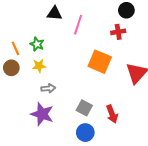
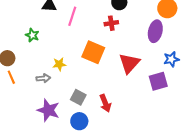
orange line: (15, 48) -> (11, 77), moved
yellow star: (39, 66) -> (59, 64), moved
purple star: (42, 114) -> (48, 110), moved

